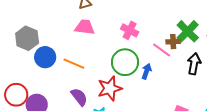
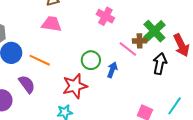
pink cross: (130, 30) -> (105, 16), moved
green circle: (125, 62) -> (91, 60), size x0.7
purple semicircle: (79, 97) -> (27, 84), moved

